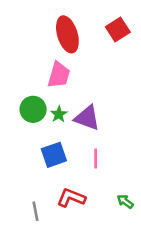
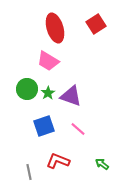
pink trapezoid: (59, 75) -> (48, 61), turned 105
pink line: (96, 158) -> (78, 129), turned -49

